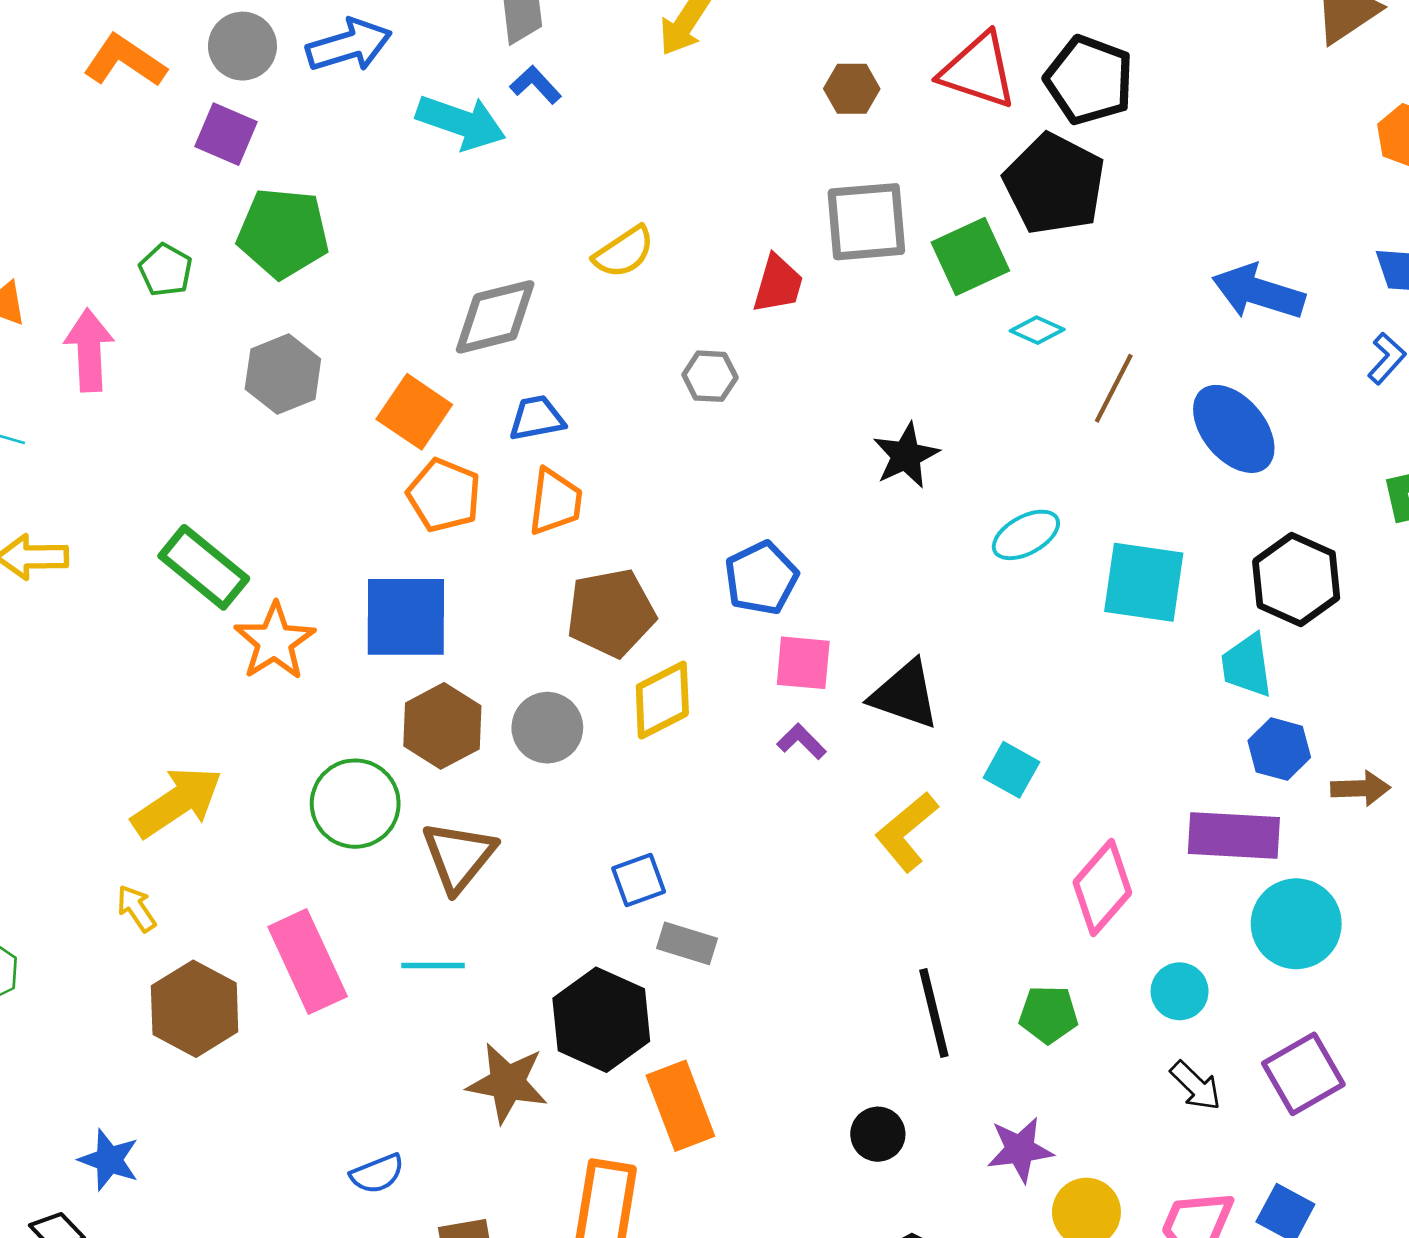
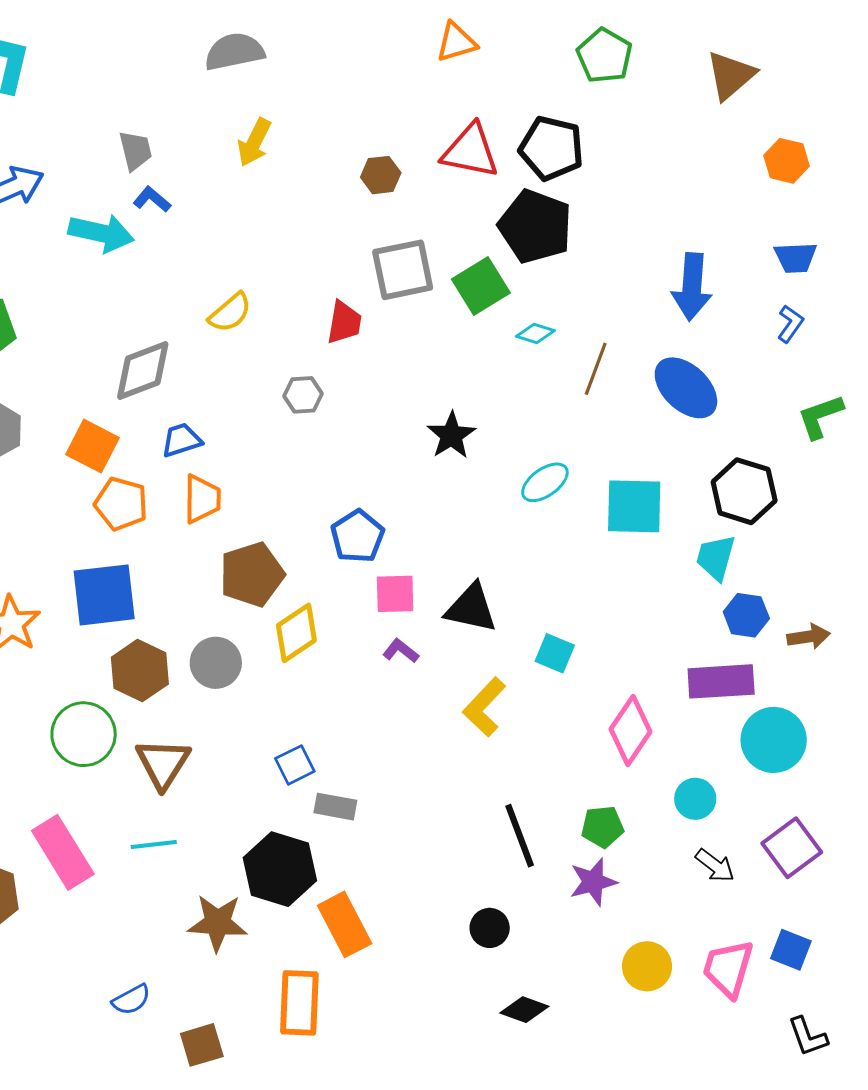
blue arrow: (1258, 292) -> (692, 287), turned -96
cyan trapezoid: (1247, 665) -> (716, 558), turned 30
purple star: (1020, 1150) -> (593, 882), moved

